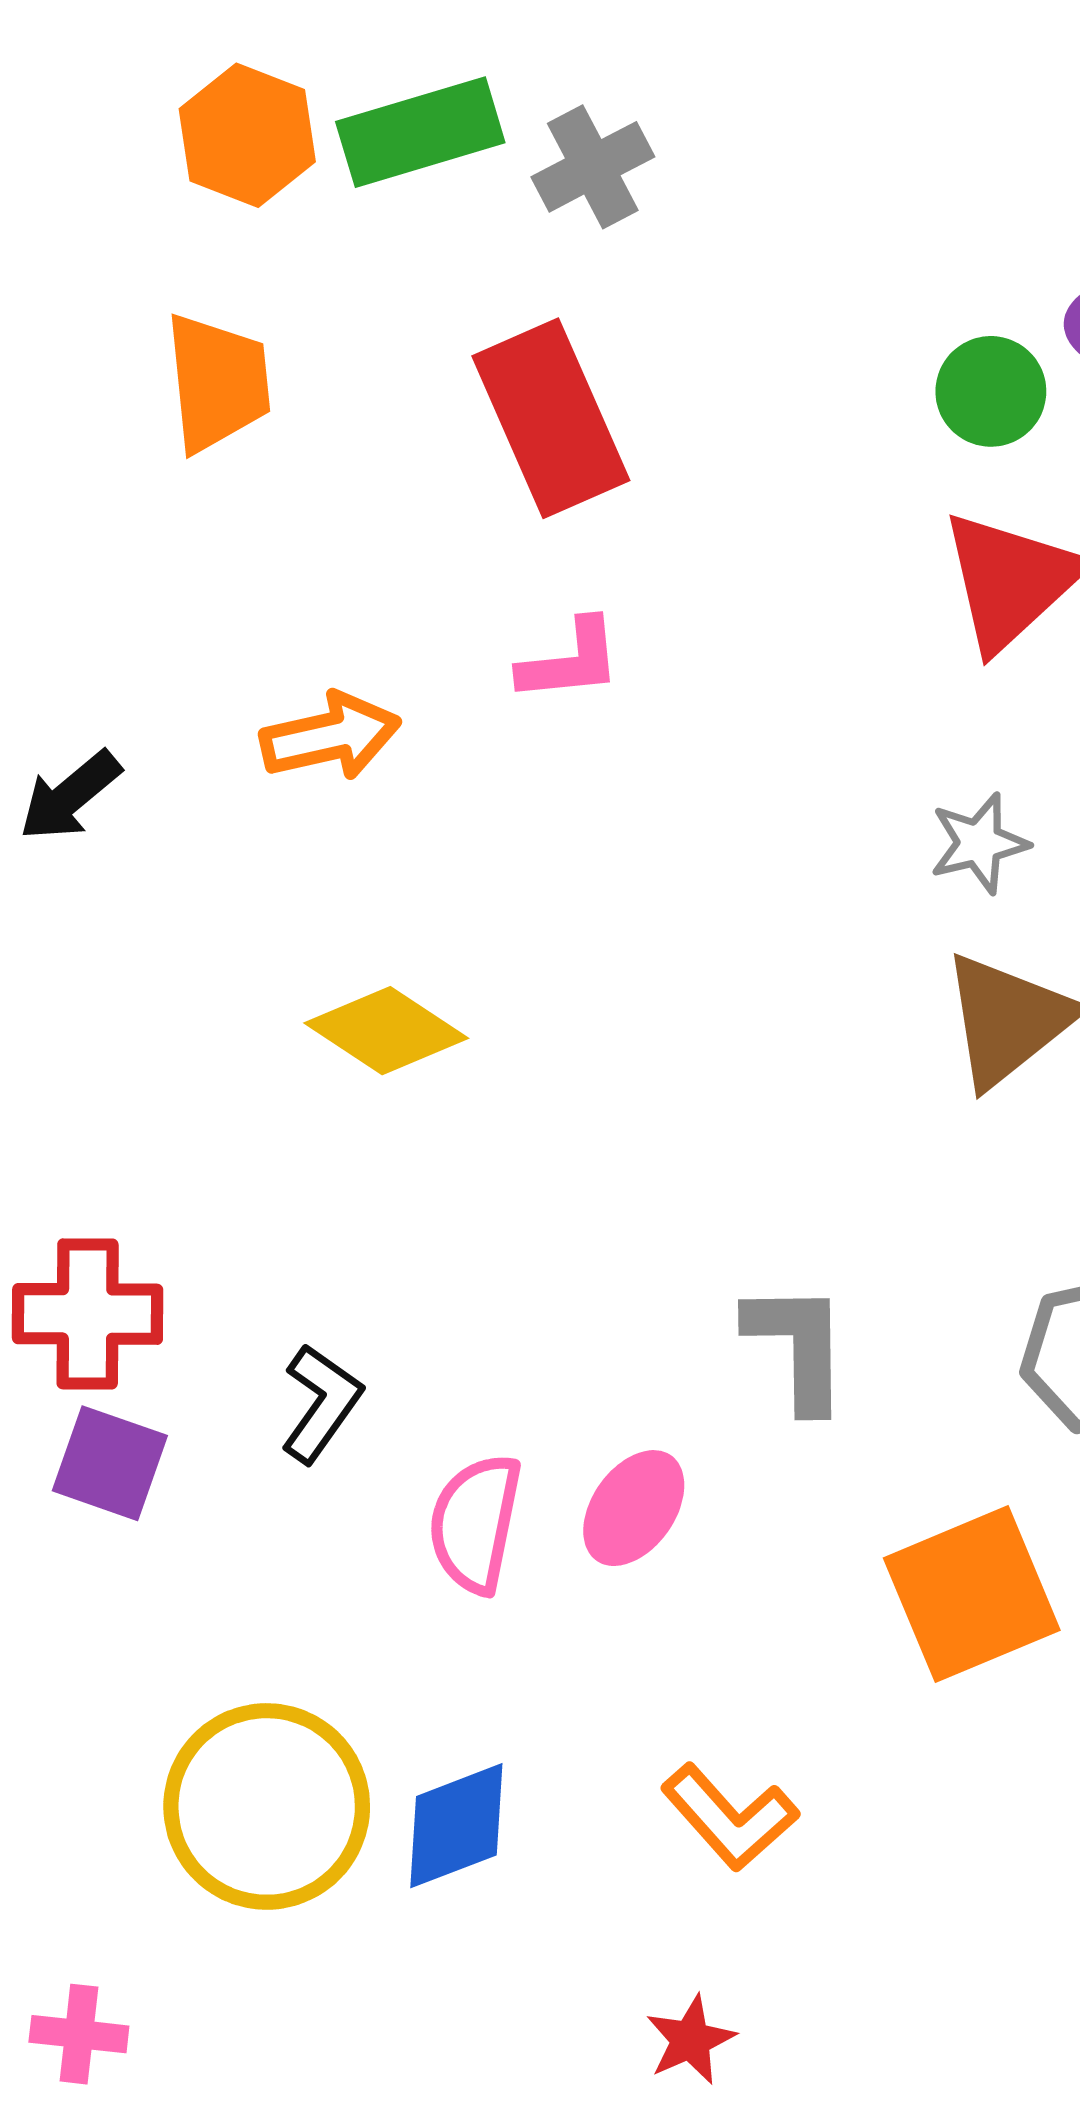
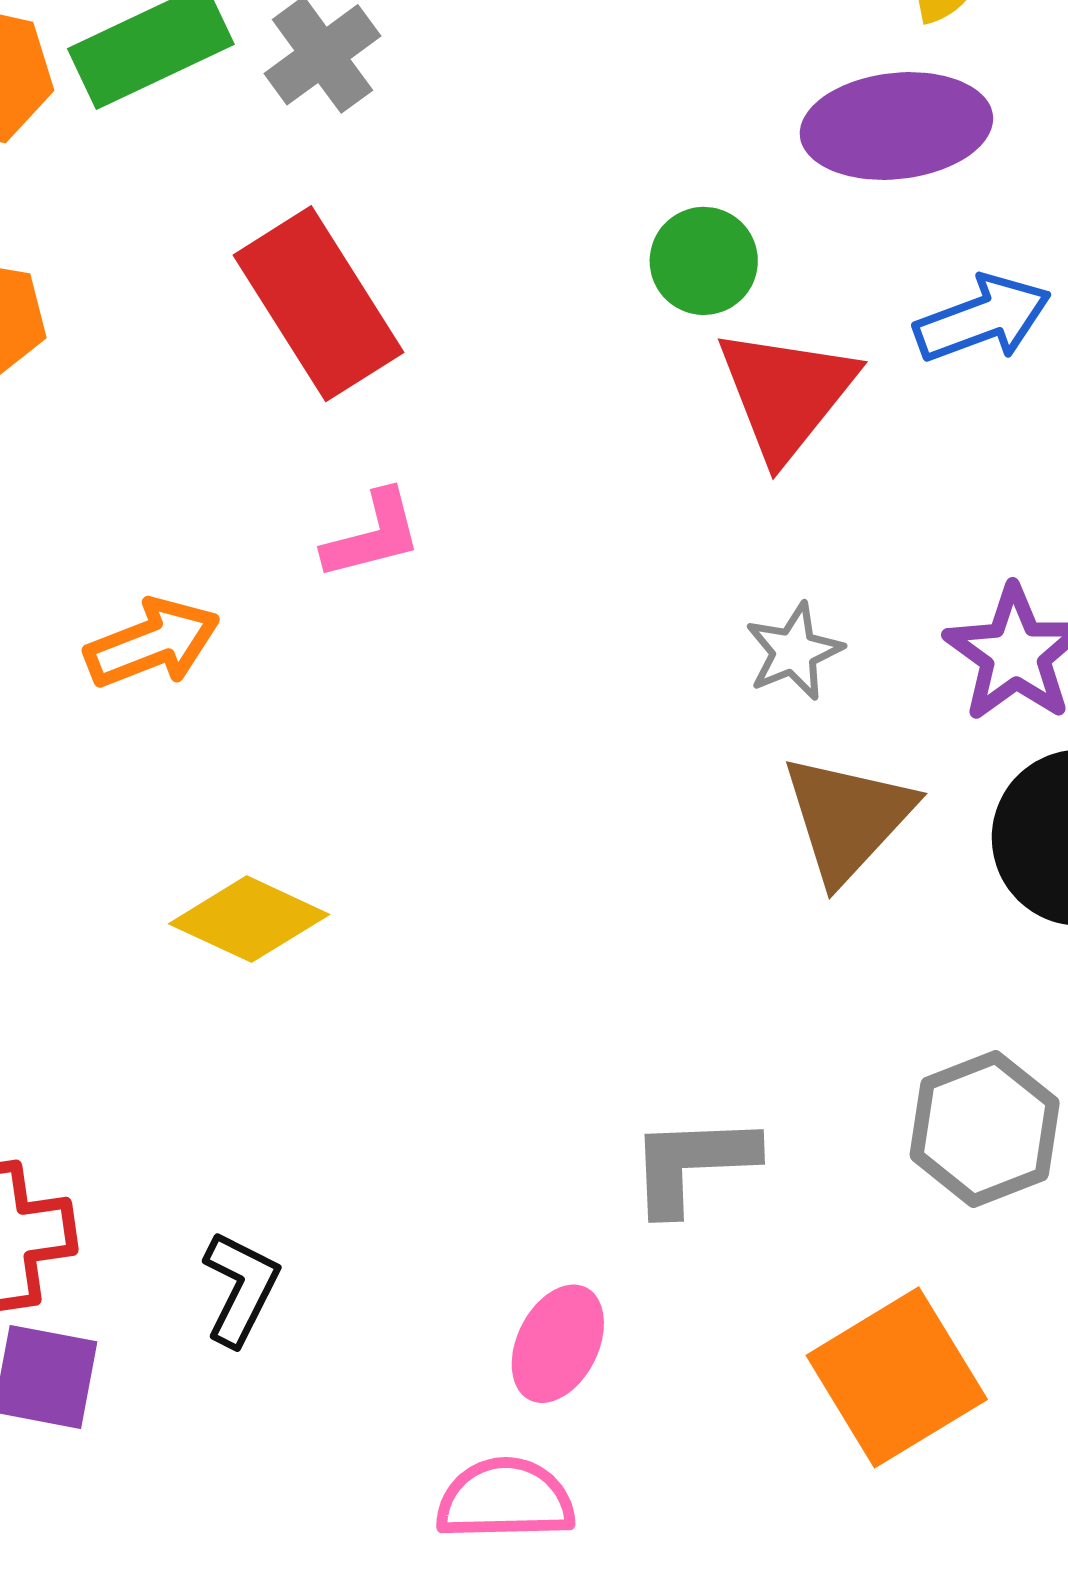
green circle: (991, 391) -> (704, 261), moved
gray L-shape: (798, 1346) -> (692, 1164), turned -83
pink semicircle: (475, 1523) -> (505, 1499), moved, turned 86

